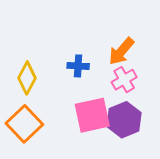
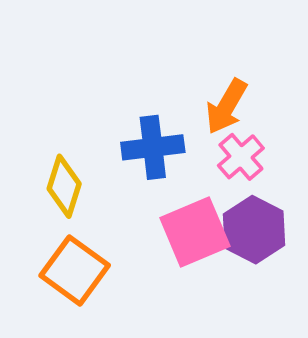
blue cross: (78, 66) -> (153, 147), size x1.5

